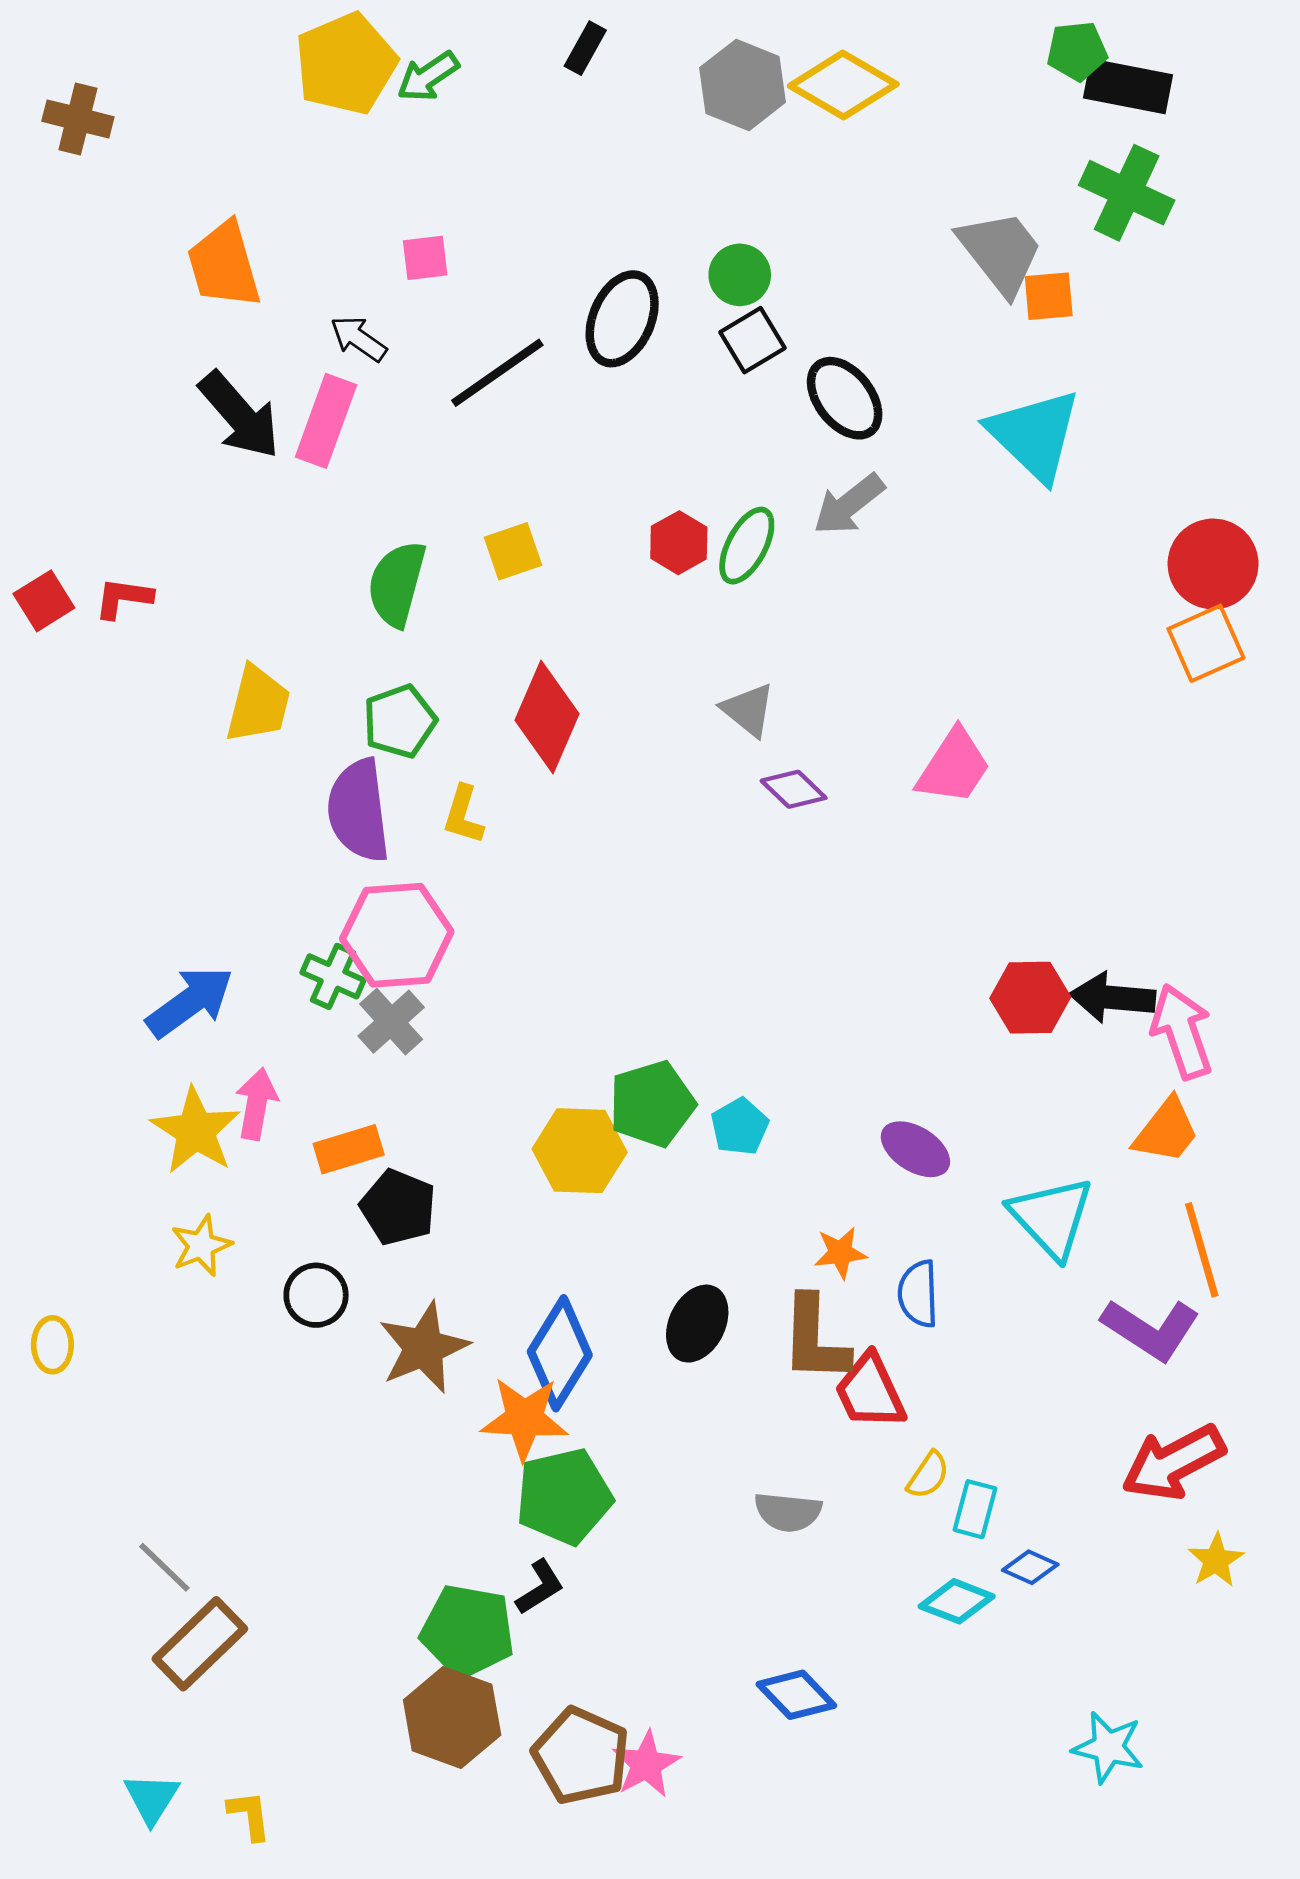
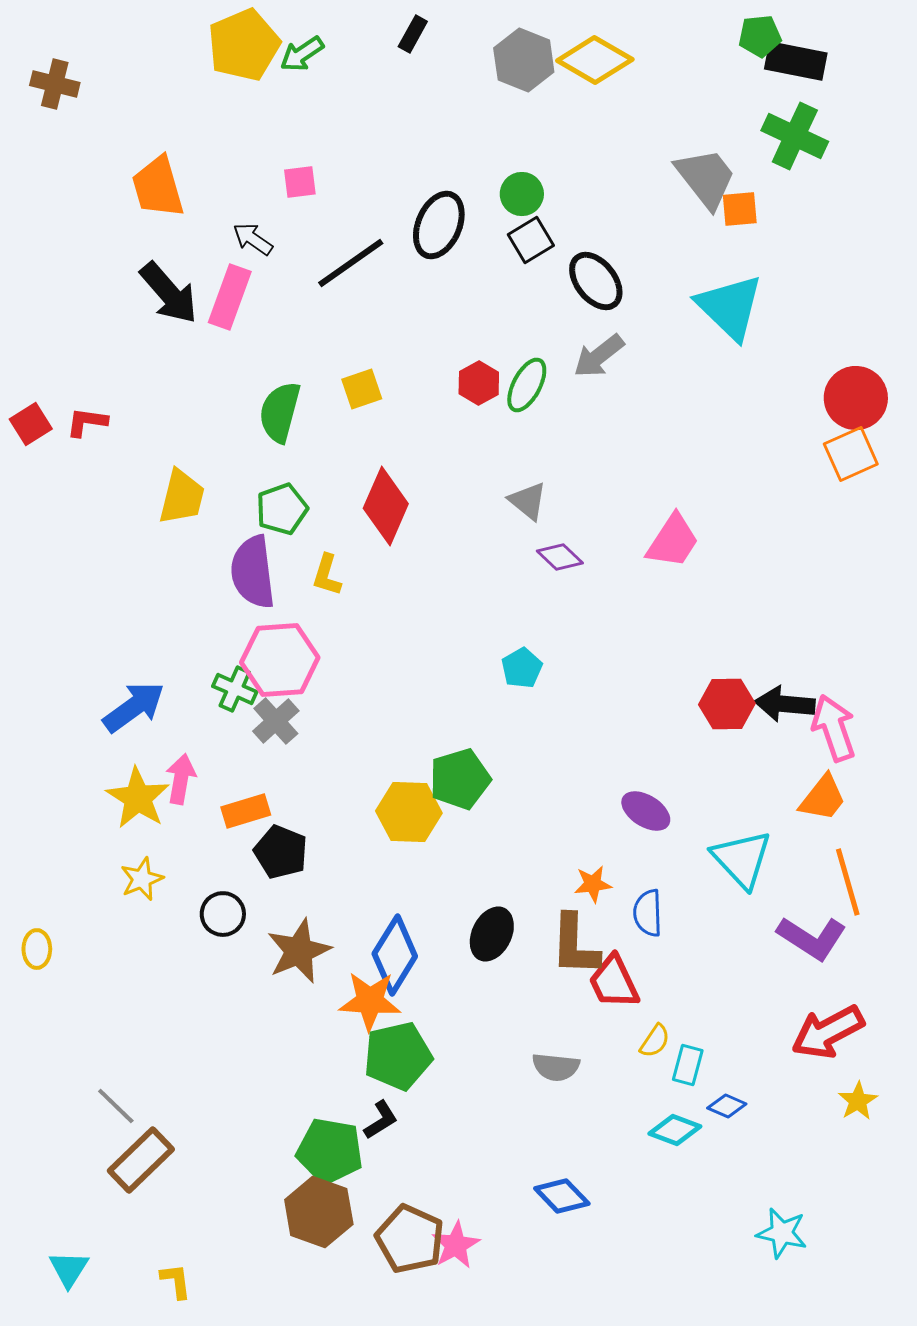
cyan pentagon: (740, 1127) -> (522, 668), moved
cyan triangle: (152, 1798) -> (69, 1269), moved

